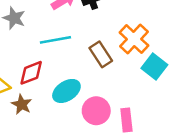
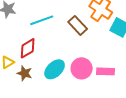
cyan ellipse: (66, 91) -> (55, 69), moved
pink rectangle: (126, 120) -> (106, 71), turned -72

